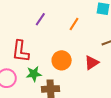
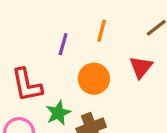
purple line: (40, 19) -> (63, 44), moved
orange line: (74, 24) -> (102, 31), moved

